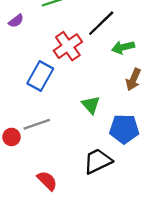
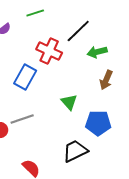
red cross: (68, 46) -> (49, 51), turned -30

